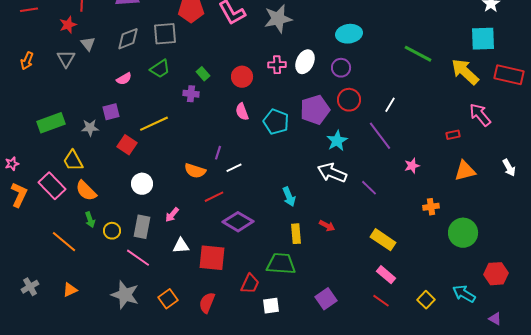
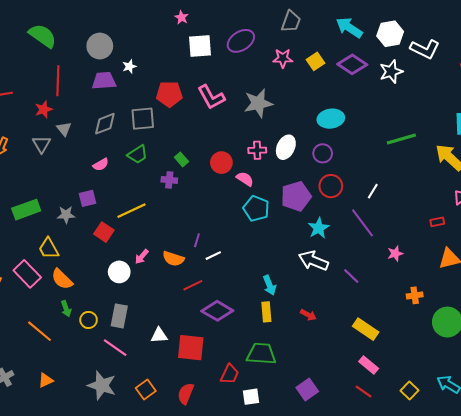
green line: (418, 54) -> (401, 139), turned -44
pink semicircle: (242, 112) -> (245, 179), moved, turned 144
pink arrow: (172, 215) -> (142, 257), moved
yellow rectangle: (296, 234) -> (266, 312), moved

